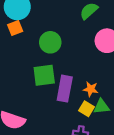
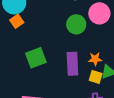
green circle: (50, 42) -> (76, 24), moved
green square: (44, 75) -> (36, 58), moved

